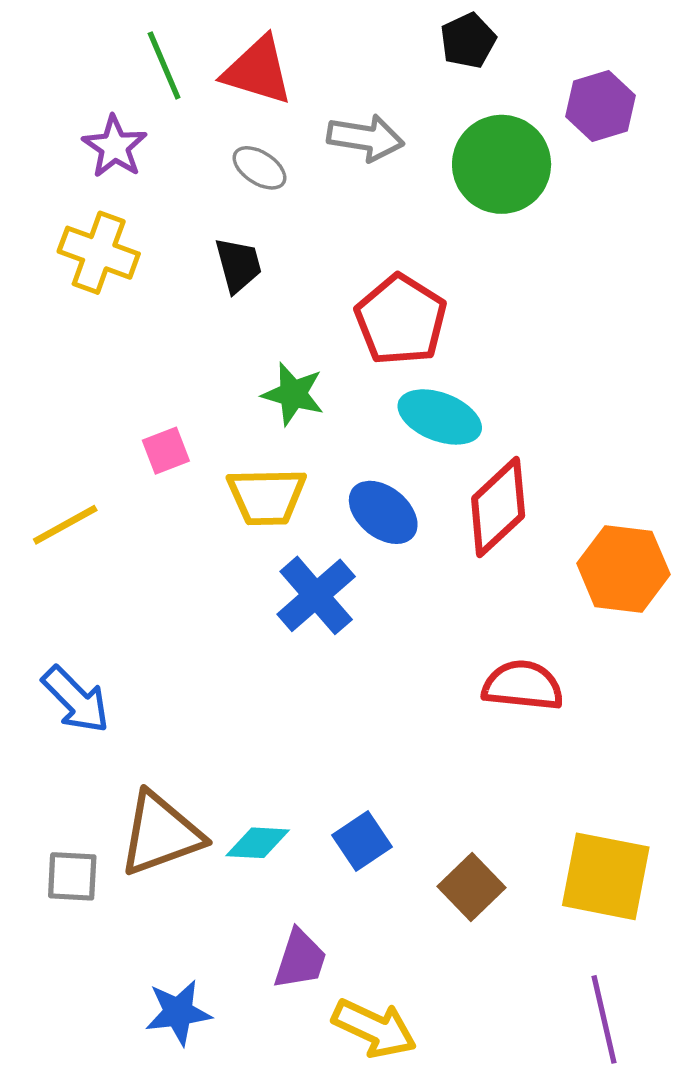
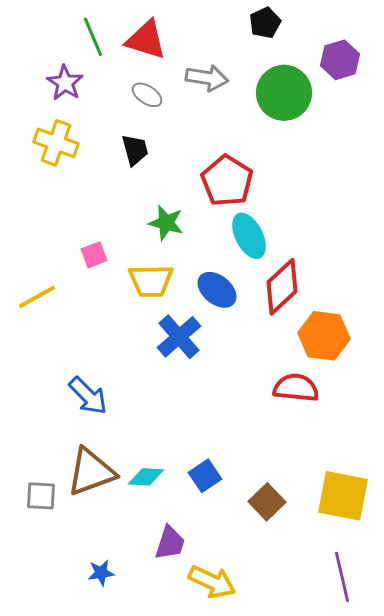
cyan ellipse: (440, 417) -> (249, 236), turned 42
orange hexagon: (623, 569) -> (324, 336), moved
blue arrow: (76, 700) -> (88, 396), moved
blue star: (178, 1012) -> (101, 573), size x0.7

